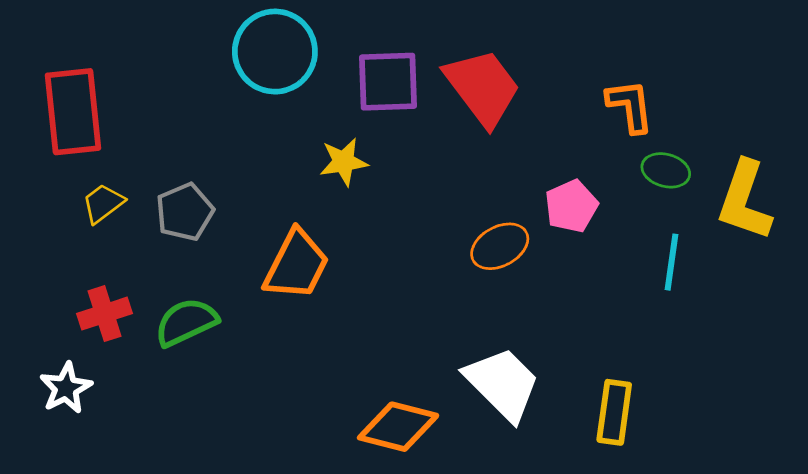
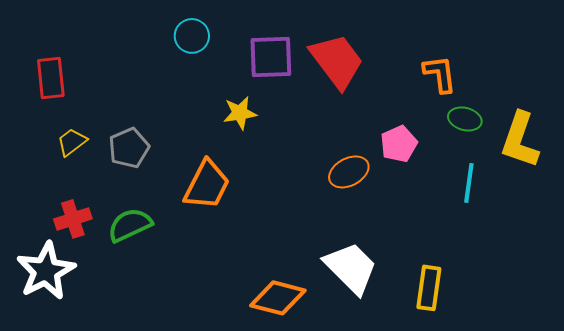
cyan circle: (275, 52) -> (192, 36), size x0.6
red rectangle: (73, 112) -> (51, 78), size x0.7
white star: (66, 388) -> (46, 271), size x1.6

